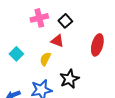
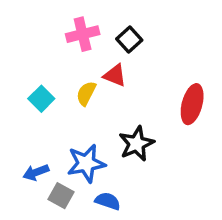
red ellipse: (97, 45) -> (192, 104), moved
yellow semicircle: (45, 59) -> (86, 93), moved

